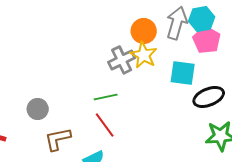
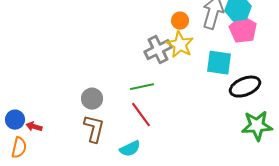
orange circle: (144, 31) -> (180, 21), size x0.7
gray circle: (38, 109) -> (92, 99), moved
brown L-shape: (58, 139) -> (94, 129), turned 116

